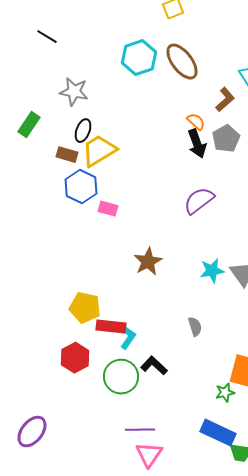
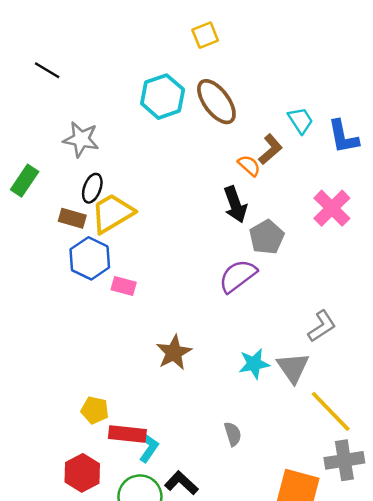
orange semicircle: (196, 122) -> (249, 166), moved
gray pentagon: (226, 139) -> (267, 237), moved
yellow pentagon: (85, 308) -> (95, 410), size x0.7

